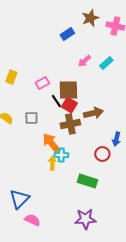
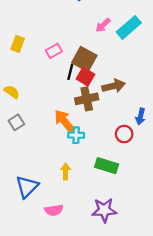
cyan rectangle: (106, 63) -> (129, 27), size x1.5
brown square: (68, 90) -> (84, 59), turned 30
black line: (56, 101) -> (70, 72), turned 48
gray square: (31, 118) -> (16, 122), moved, turned -32
yellow arrow: (52, 163) -> (66, 171), moved
pink semicircle: (32, 220) -> (54, 210), moved, turned 147

